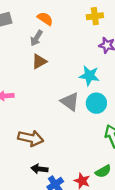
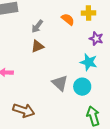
orange semicircle: (45, 19) -> (68, 19), moved
cyan star: (89, 76) -> (89, 62), moved

